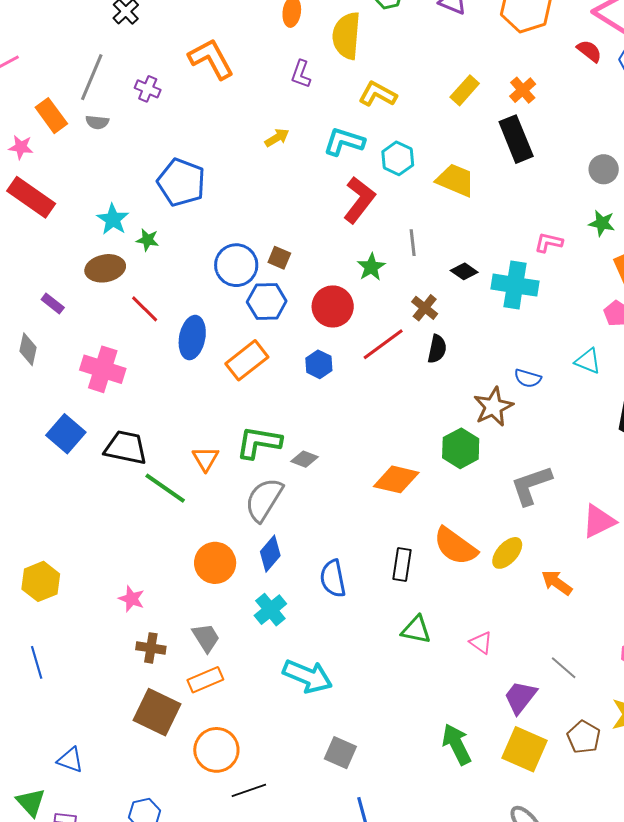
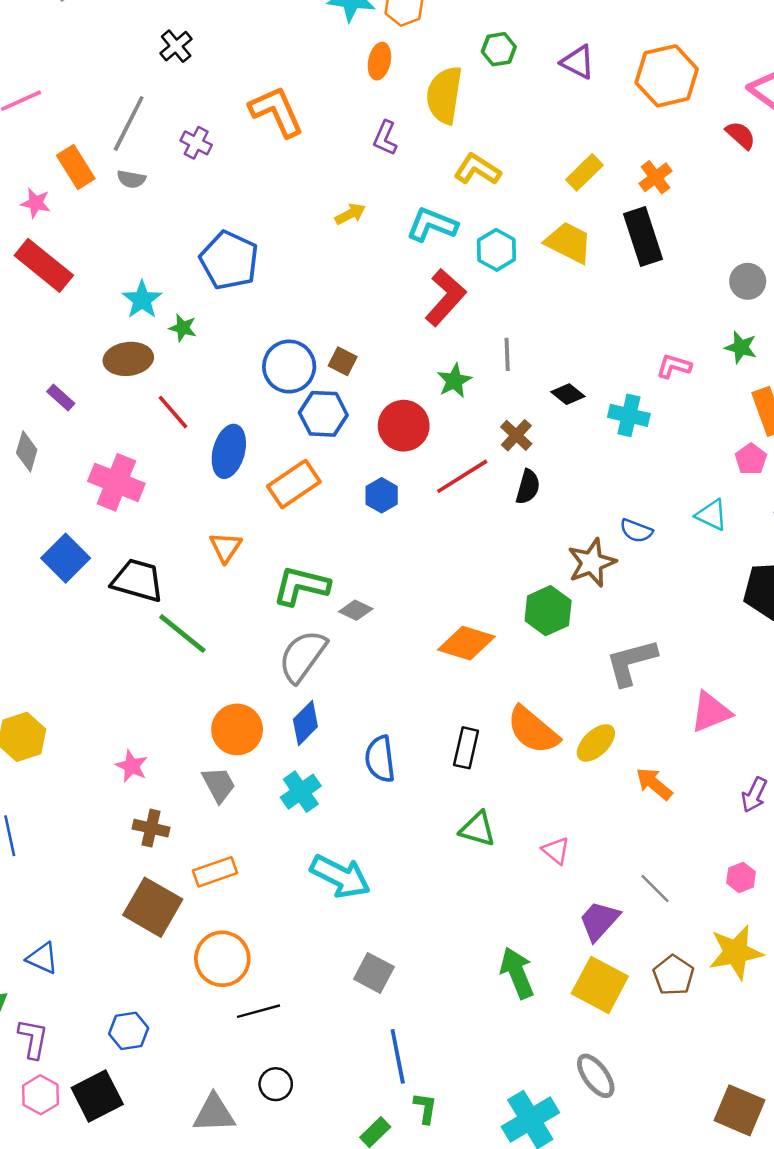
yellow trapezoid: (455, 180) -> (569, 243), moved
cyan cross: (515, 285) -> (629, 415), size x0.7
orange triangle: (206, 459) -> (226, 547), moved
gray trapezoid: (206, 638) -> (219, 785), moved

